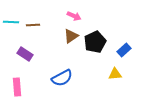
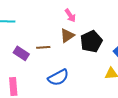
pink arrow: (74, 16) -> (70, 15), turned 32
brown line: (33, 25) -> (43, 47), moved

